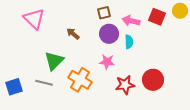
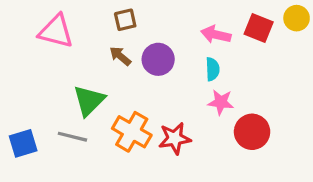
brown square: (104, 13) -> (125, 20), moved
pink triangle: (34, 19) -> (56, 31), turned -30
purple circle: (109, 34) -> (158, 59), moved
pink star: (107, 62) -> (221, 102), moved
red star: (125, 85) -> (175, 138), moved

